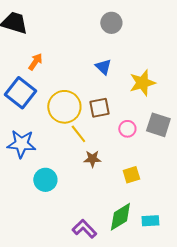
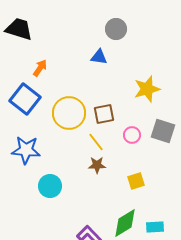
blue triangle: (103, 67) -> (99, 57), moved, turned -36
yellow line: (78, 134) -> (96, 142), moved

